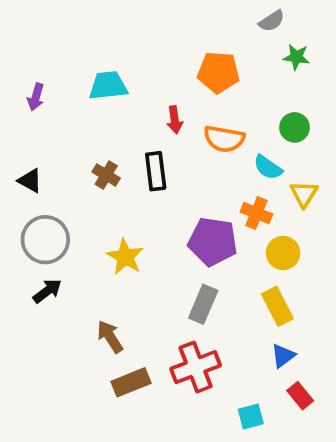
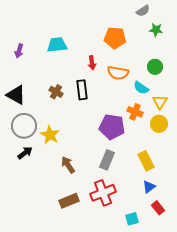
black triangle: (30, 181) -> (16, 95), size x1.5
yellow circle: (283, 253) -> (159, 124), moved
yellow star: (125, 257) -> (50, 135), moved
brown arrow: (110, 337) -> (68, 165), moved

